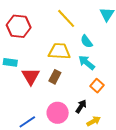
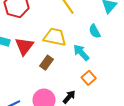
cyan semicircle: (86, 41) -> (95, 31), moved
red triangle: (31, 76) -> (24, 46), moved

